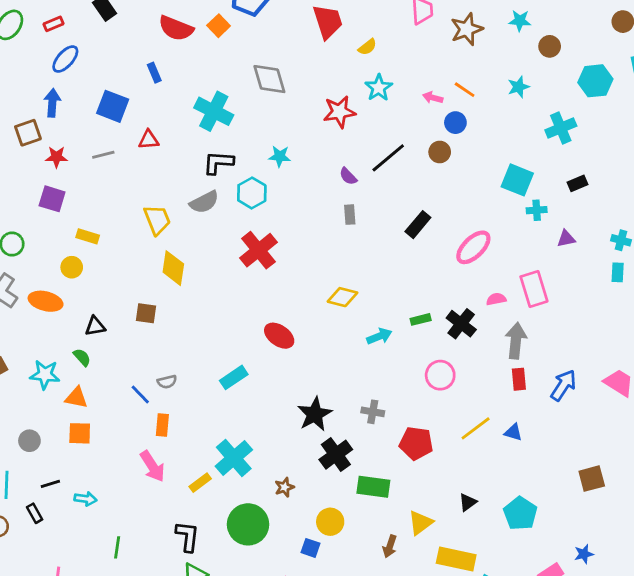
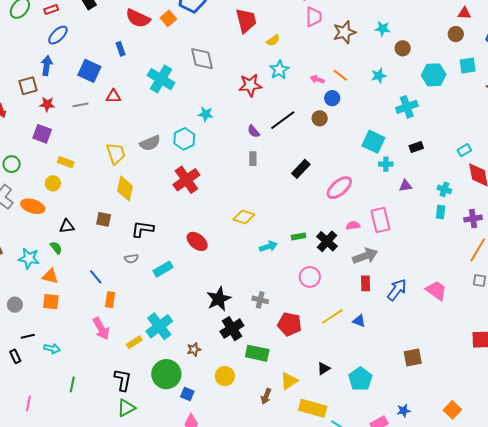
black L-shape: (218, 163) -> (142, 229), moved
gray arrow: (516, 341) -> (365, 256), turned 60
gray semicircle: (167, 382) -> (131, 259), moved
blue square: (310, 548) -> (187, 394), moved

